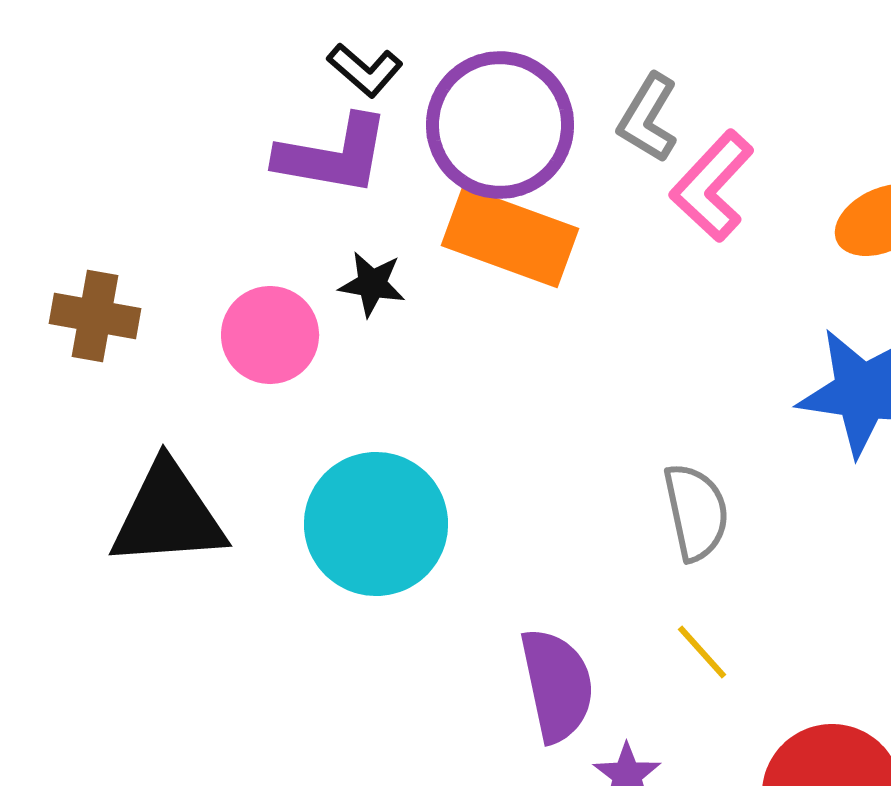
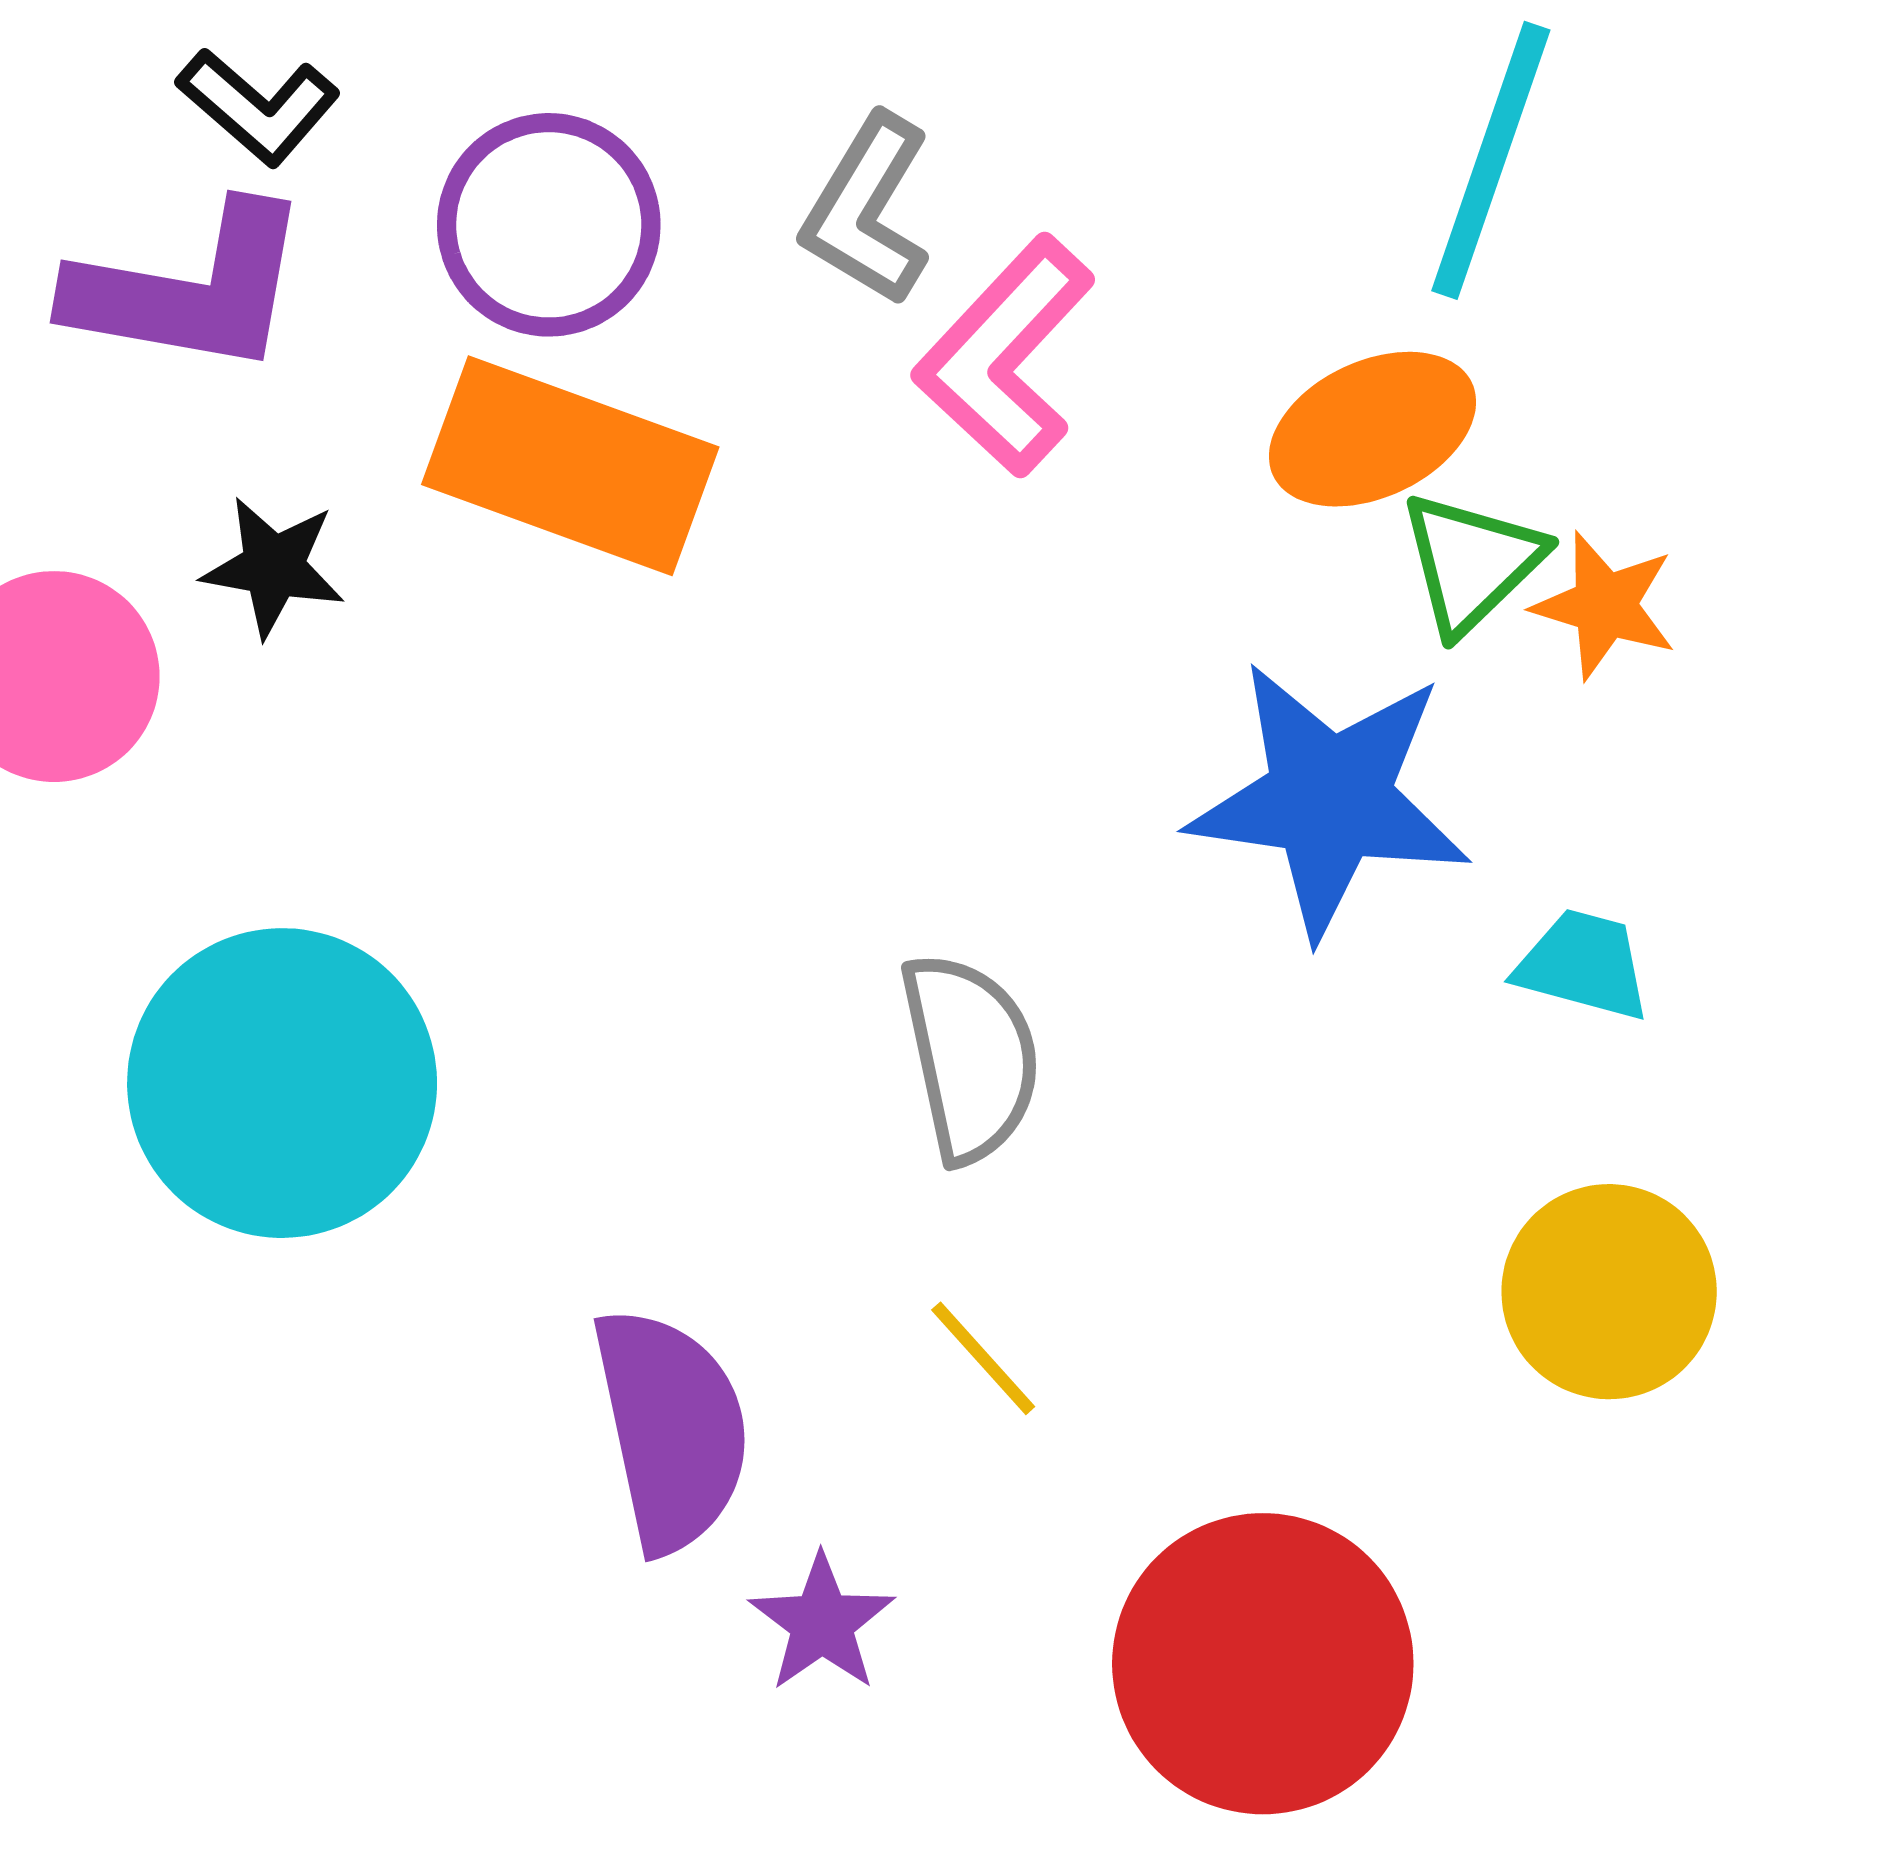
purple circle: (500, 125) -> (549, 225), size x0.7

